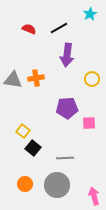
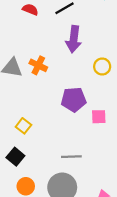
orange cross: (36, 78) -> (38, 65), turned 35
black square: (33, 148) -> (15, 157), moved

